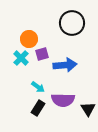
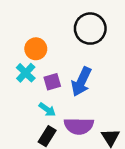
purple square: (42, 54) -> (52, 82), moved
blue arrow: (65, 65) -> (81, 82), turned 120

